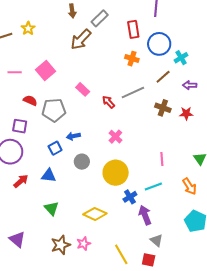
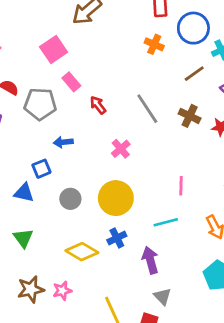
pink square: (46, 70) -> (54, 50), moved
pink rectangle: (83, 89) -> (71, 82), moved
gray line: (133, 93) -> (147, 109), moved, turned 75
red arrow: (108, 102) -> (98, 105), moved
blue square: (55, 148) -> (41, 169), moved
gray circle: (82, 162) -> (70, 199), moved
blue cross: (130, 197) -> (117, 238), moved

